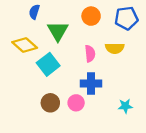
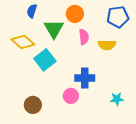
orange circle: (91, 16) -> (75, 14), moved
pink semicircle: (90, 54) -> (84, 37), moved
brown circle: (50, 103) -> (33, 105), moved

